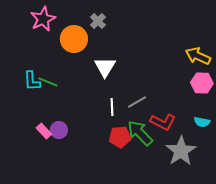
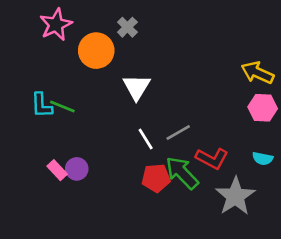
white line: (112, 107) -> (146, 139), turned -30

